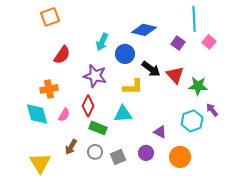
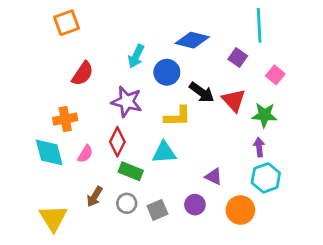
pink square: (209, 42) -> (275, 75), moved
purple arrow: (212, 110) -> (259, 147), moved, turned 32
cyan hexagon: (192, 121) -> (266, 178), moved

